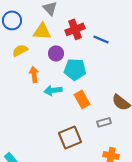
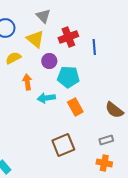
yellow triangle: (42, 31) -> (35, 39), turned 36
blue line: (101, 39) -> (94, 47), turned 63
gray rectangle: (104, 122) -> (106, 140), moved

